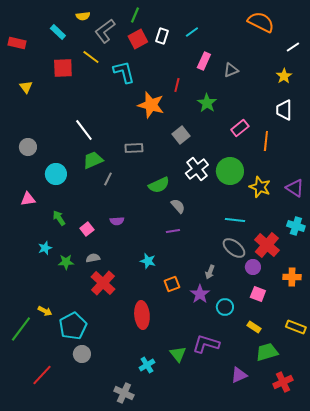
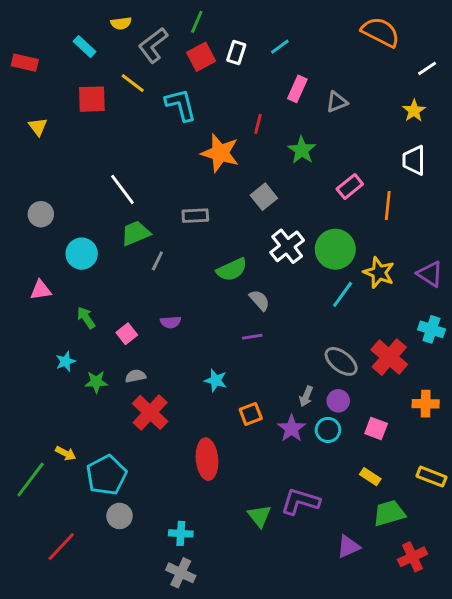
cyan line: (235, 220) -> (343, 294), moved, turned -60
purple circle: (253, 267) -> (338, 401), moved
cyan circle: (225, 307) -> (328, 430), moved
cyan cross: (147, 365) -> (181, 533), moved, turned 35

